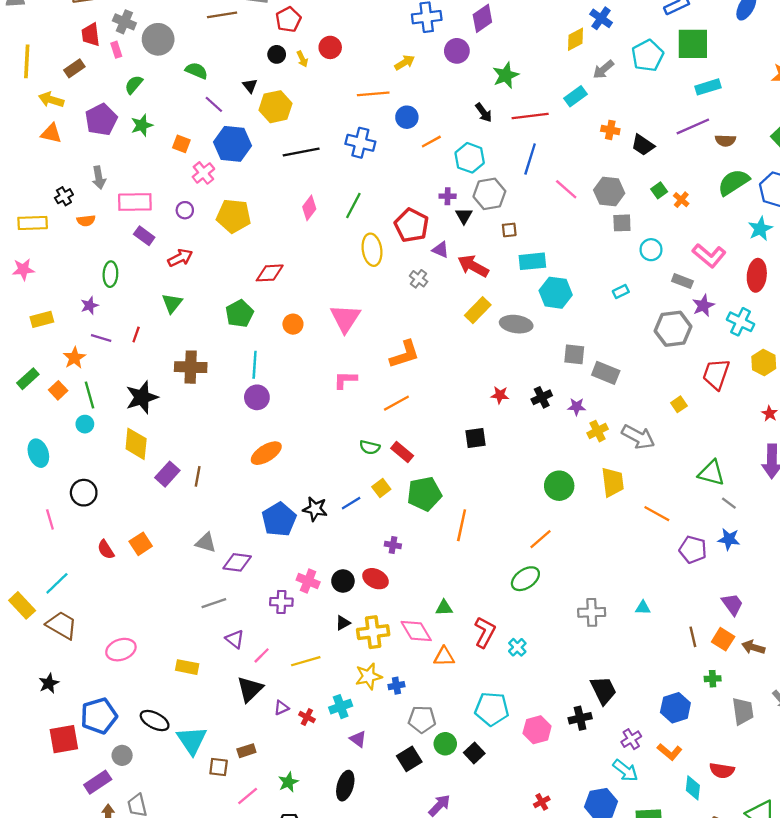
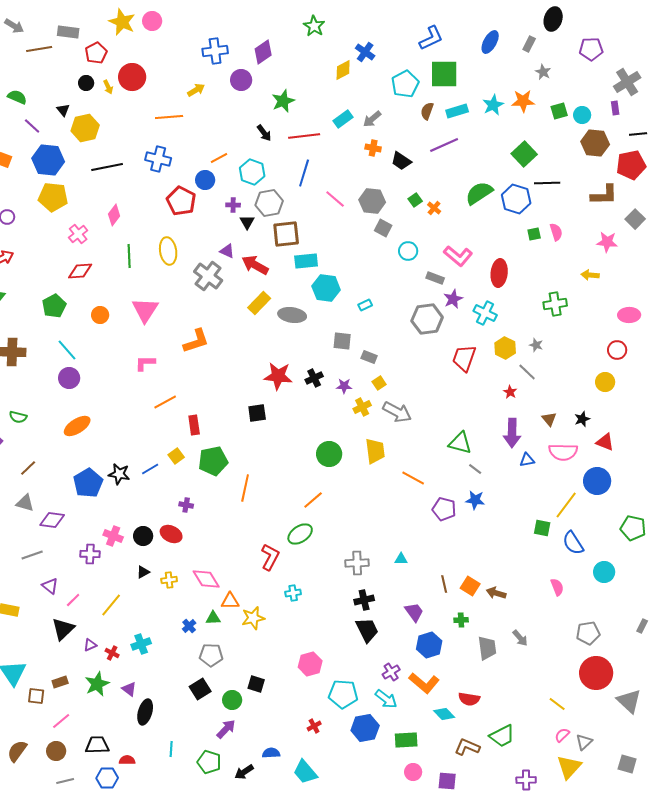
red circle: (330, 47) -> (132, 77), size x1.4
gray arrow: (603, 70) -> (372, 119), moved
blue circle: (407, 117) -> (205, 180), moved
brown semicircle: (725, 140) -> (427, 111), moved, turned 108
pink cross: (203, 173) -> (78, 234), moved
green line: (353, 206) -> (129, 256), moved, turned -30
yellow pentagon: (234, 216) -> (53, 197), moved
gray square: (622, 223) -> (383, 228), turned 30
red pentagon: (412, 225) -> (181, 201), moved
cyan star: (760, 229) -> (493, 105), moved
brown square: (509, 230) -> (286, 234), size x2.0
gray cross: (419, 279) -> (208, 276), size x1.8
cyan rectangle: (621, 292) -> (365, 305), moved
cyan line: (255, 365) -> (67, 350), turned -45
gray rectangle: (606, 373) -> (369, 357), size x0.7
red star: (500, 395) -> (278, 376), size x1.8
orange line: (396, 403) -> (165, 402), moved
yellow square: (679, 404) -> (379, 383), moved
green semicircle: (370, 447) -> (18, 417), moved
red rectangle: (402, 452) -> (194, 425), turned 42
brown line: (198, 476) -> (28, 468), moved, turned 36
purple trapezoid: (732, 604) -> (414, 612), moved
green triangle: (444, 608) -> (213, 618), moved
yellow cross: (373, 632) -> (169, 580), size x0.6
red L-shape: (485, 632) -> (270, 557), moved
cyan cross: (517, 647) -> (293, 593), turned 35
yellow line: (306, 661) -> (111, 605), turned -35
yellow star: (369, 676) -> (253, 618), moved
blue cross: (396, 686) -> (189, 626), turned -32
cyan pentagon: (492, 709) -> (343, 694), moved
black cross: (580, 718) -> (364, 600), moved
purple triangle: (358, 739) -> (129, 689), moved
green circle: (445, 744) -> (232, 700), moved
orange L-shape: (670, 752) -> (424, 683), size x1.4
black square: (474, 753) -> (256, 684), turned -30
green star: (288, 782) -> (97, 684), moved, size x1.4
cyan diamond: (693, 788) -> (444, 714), turned -50

